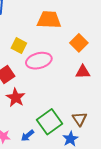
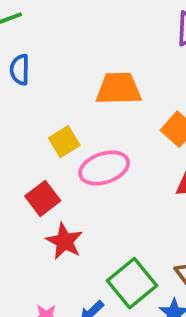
yellow square: (19, 46) -> (64, 142), turned 35

